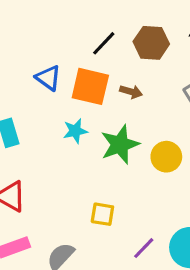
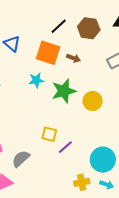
blue triangle: (48, 78) -> (12, 44), moved
purple line: (144, 248) -> (65, 147), moved

